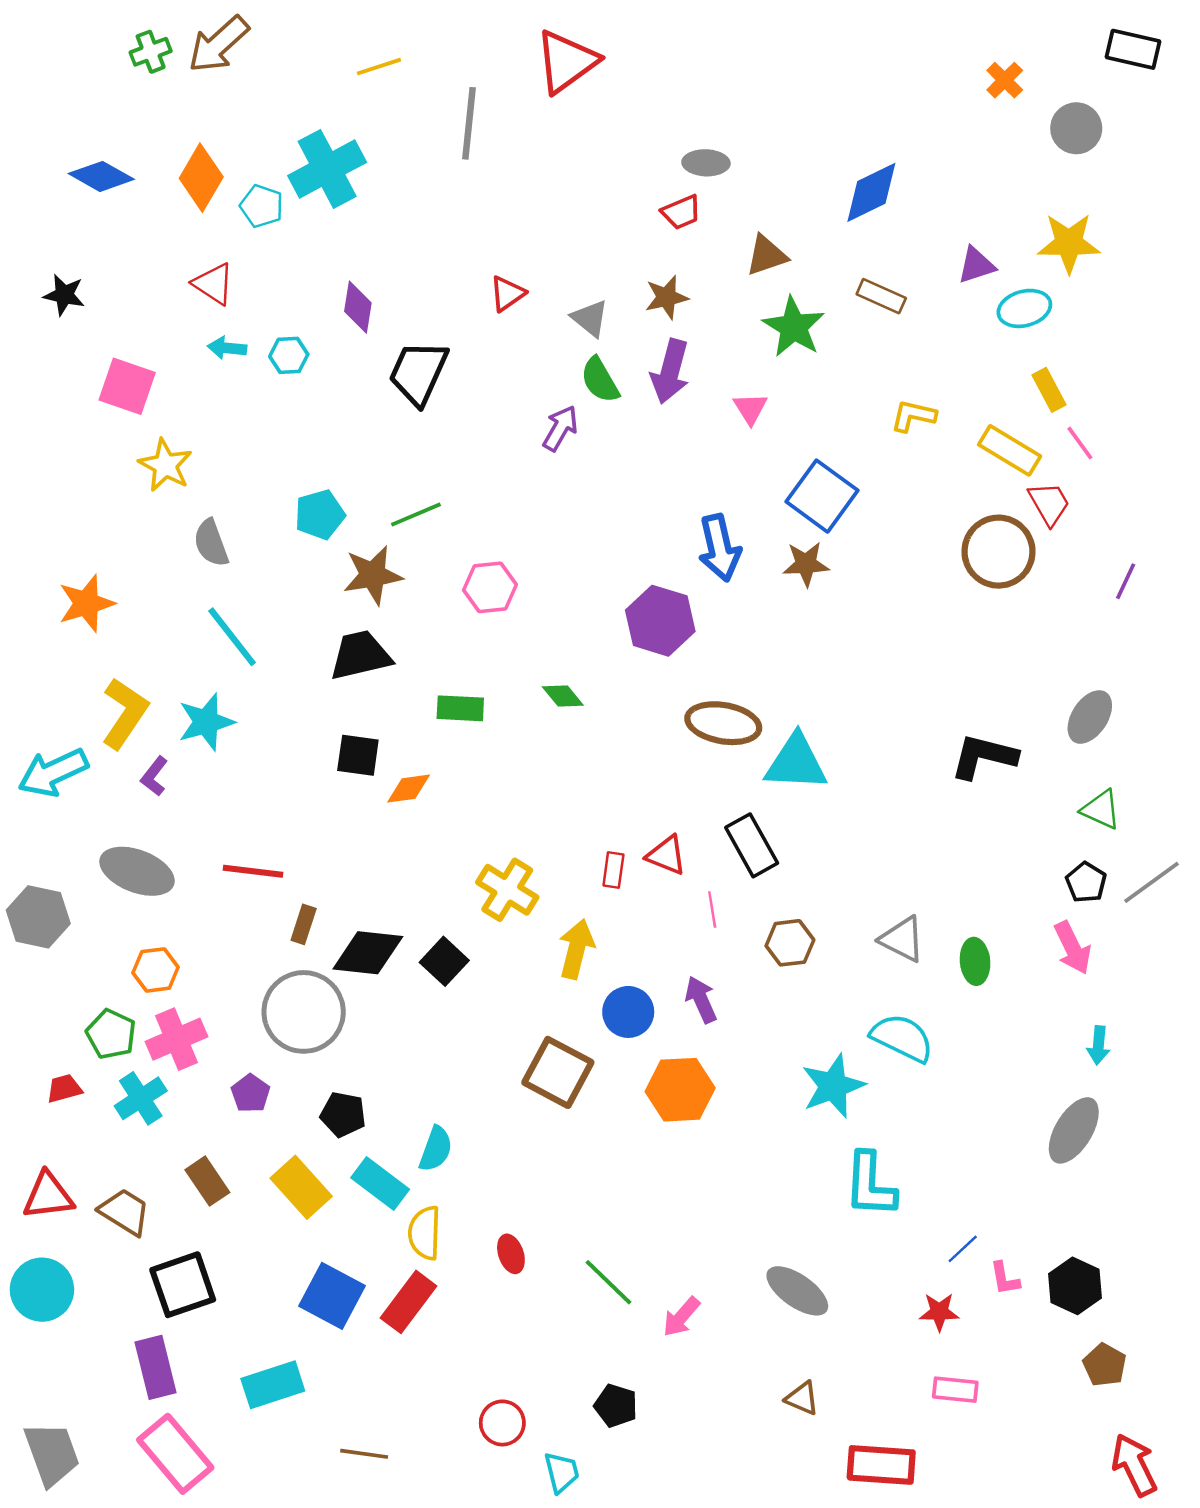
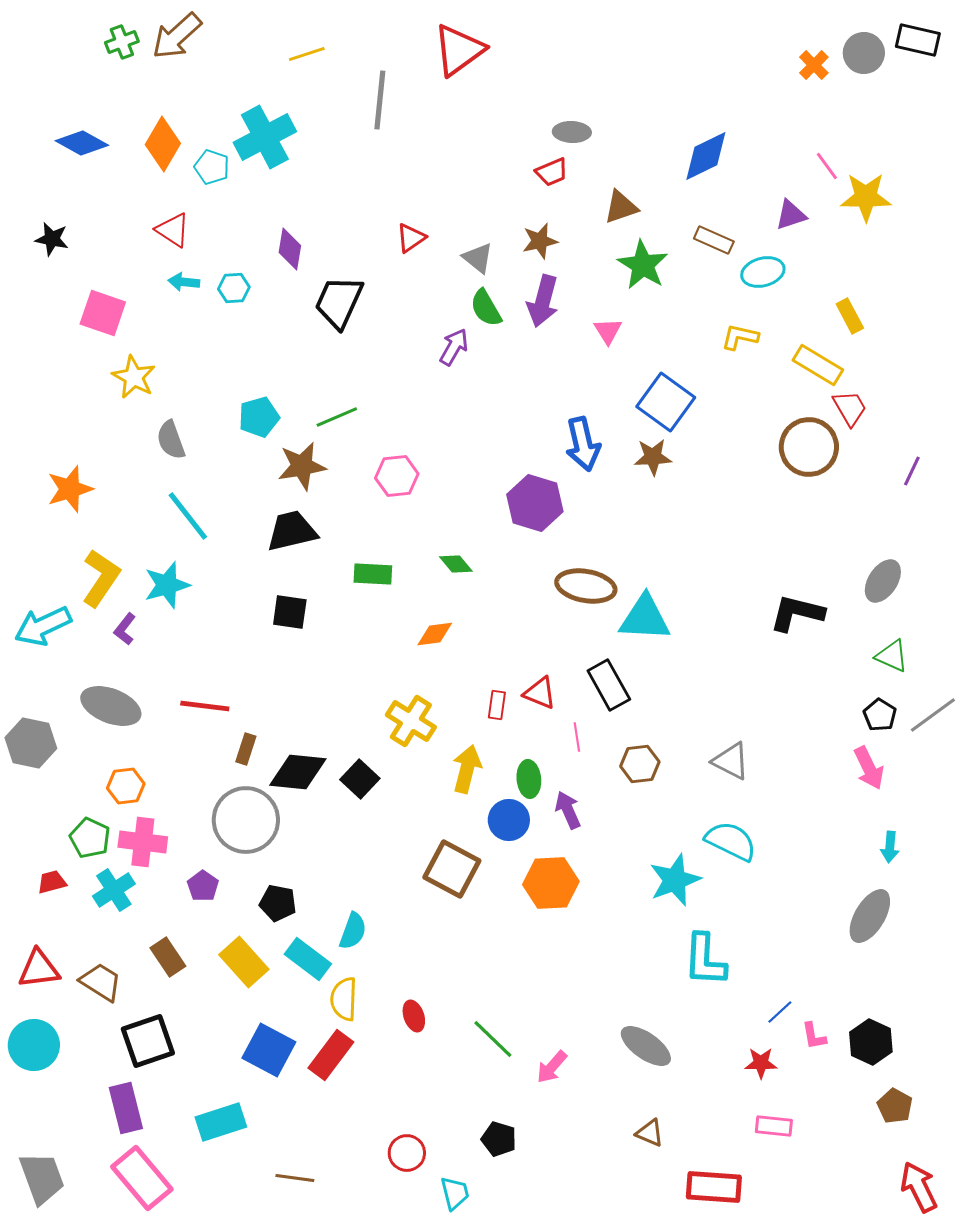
gray circle: (1076, 128) -> (864, 53), moved
cyan ellipse: (1024, 308) -> (763, 272), moved
pink line: (1080, 443) -> (827, 166), moved
orange diamond: (409, 789) -> (435, 634), moved
green ellipse: (975, 961) -> (529, 779), moved
pink cross: (176, 1039) -> (143, 842), turned 30

